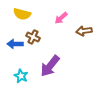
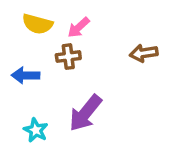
pink arrow: (61, 18) -> (79, 27), moved
brown cross: (33, 37) -> (68, 57), moved, turned -32

